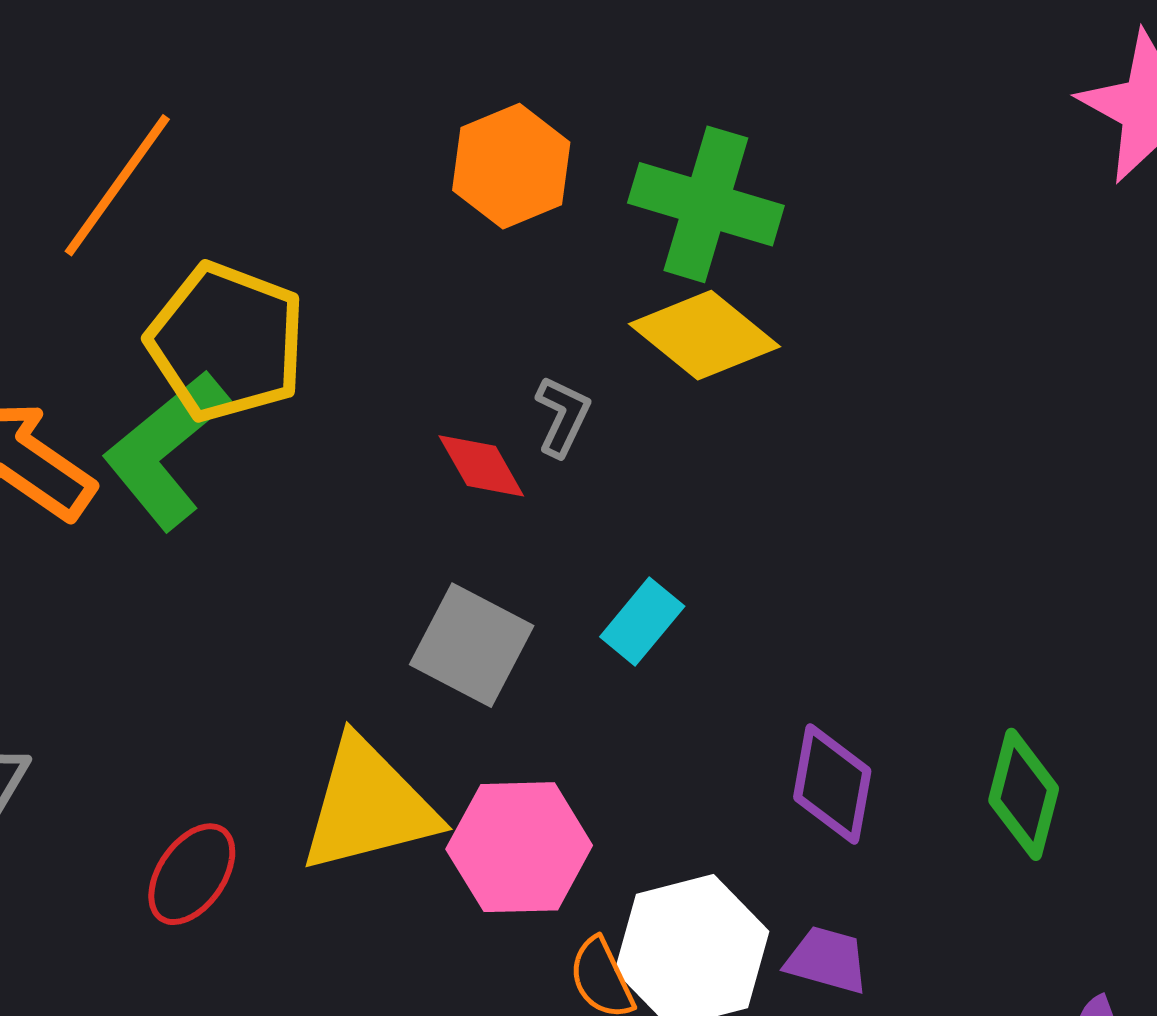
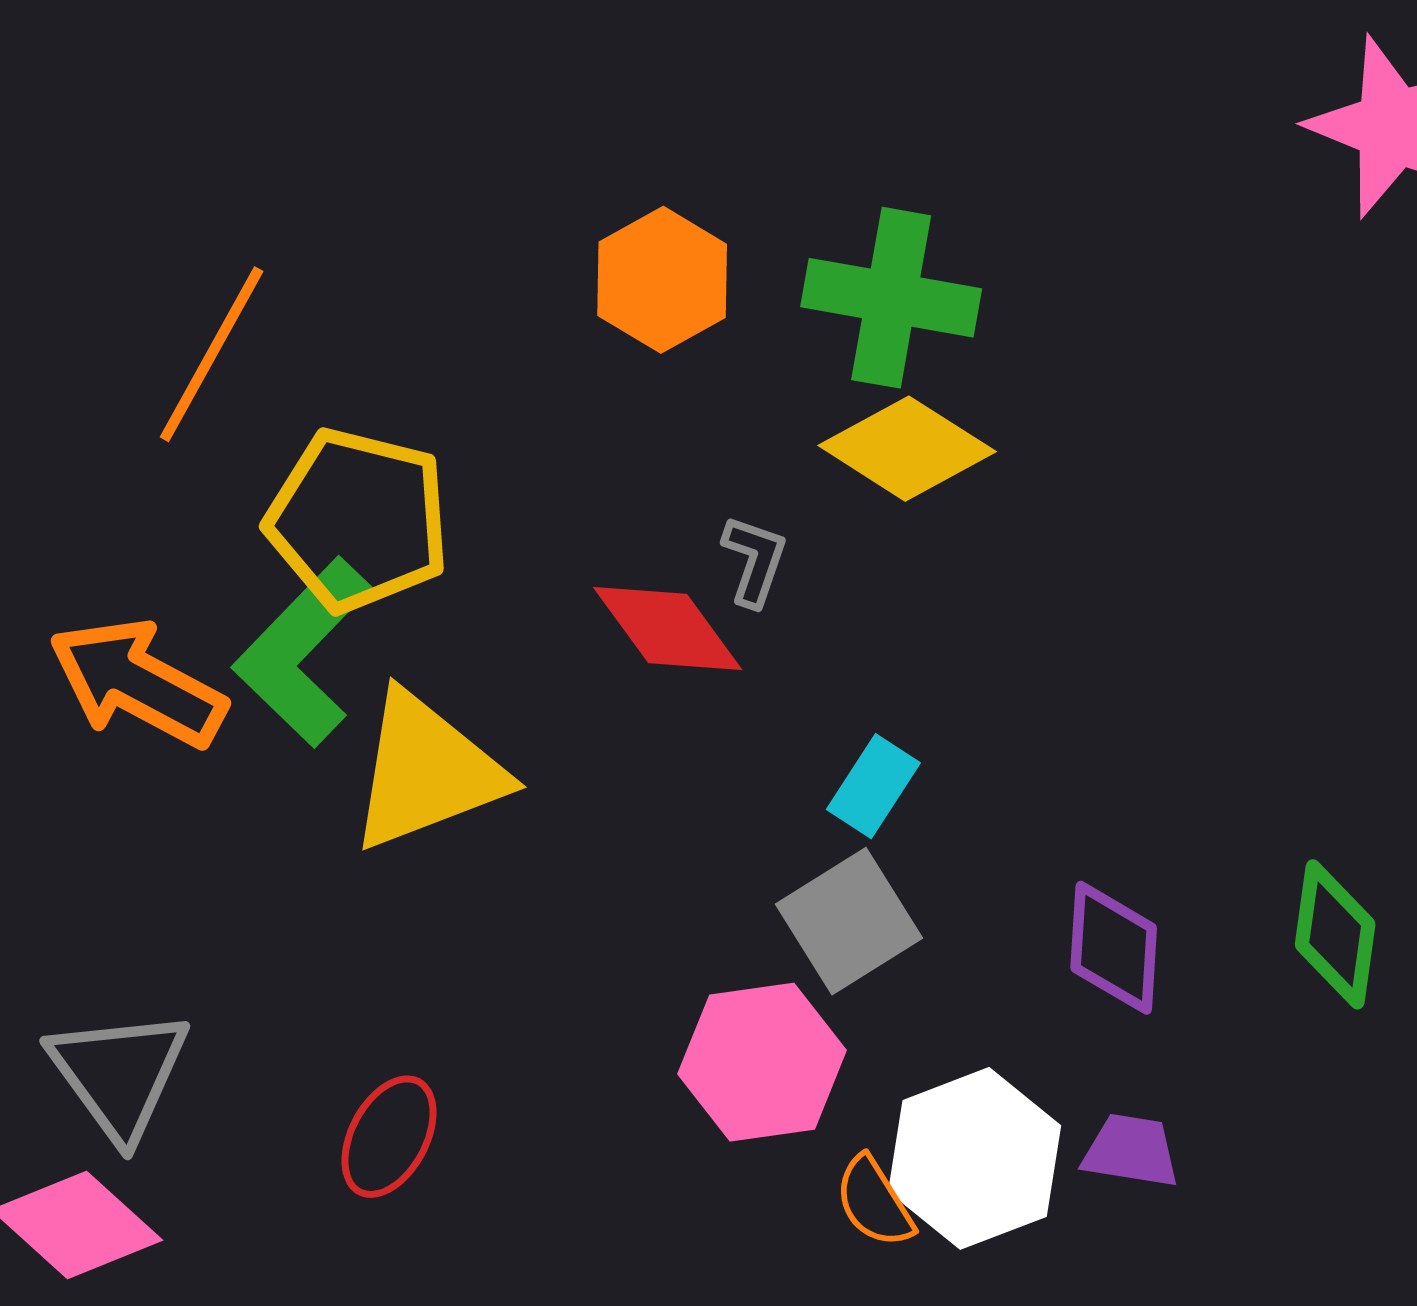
red diamond: (481, 466) -> (668, 629), size x1.4
gray square: (472, 645) -> (849, 921), moved, turned 37
yellow triangle: (368, 806) -> (427, 771), moved

